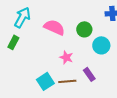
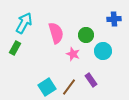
pink semicircle: (54, 27) -> (56, 33), turned 50
pink star: (66, 57) -> (73, 54), moved
brown line: (67, 81) -> (69, 87), turned -48

